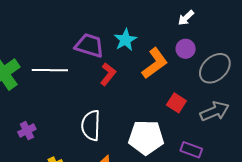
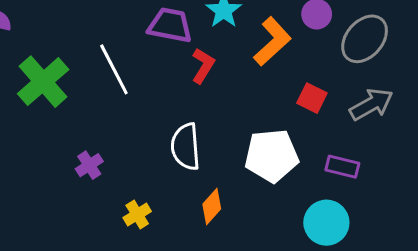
white line: (50, 70) -> (114, 69), turned 68

